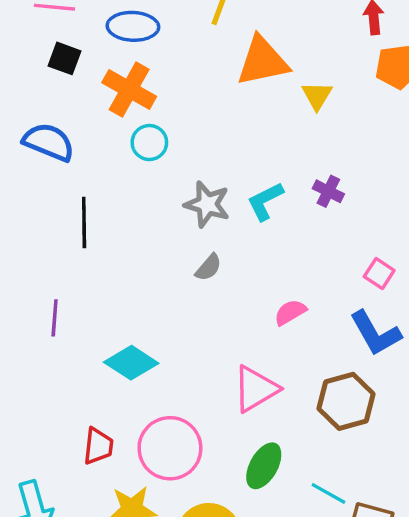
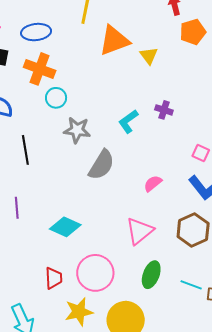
gray star: (207, 204) -> (77, 130), moved
gray semicircle: (208, 267) -> (101, 165), size x1.8

